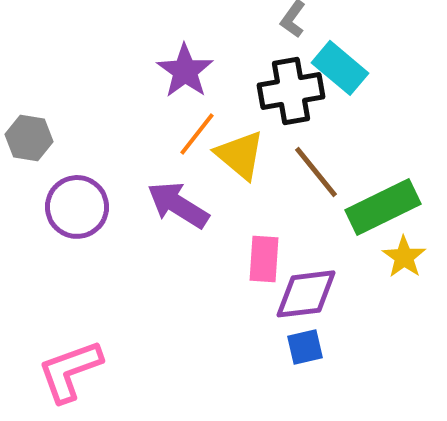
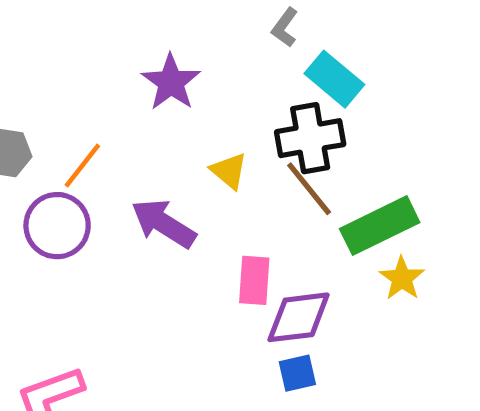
black cross: (291, 91) -> (310, 138), moved
orange line: (197, 134) -> (82, 166), moved
yellow triangle: (240, 155) -> (229, 171), size x0.7

